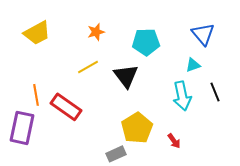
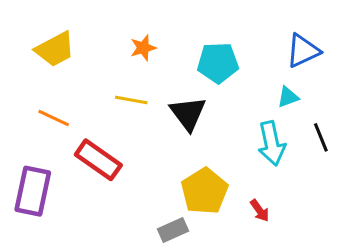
blue triangle: (203, 34) -> (303, 51), turned 45
yellow line: (88, 67) -> (131, 100), turned 40
orange line: (36, 95) -> (54, 118), moved, turned -55

